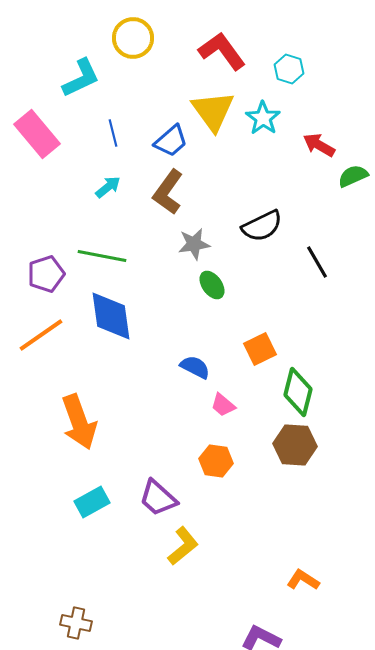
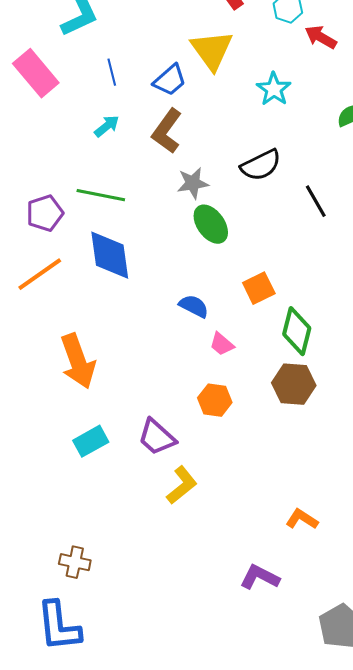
cyan star: (263, 118) -> (274, 89), moved
red arrow: (319, 145) -> (321, 37), moved
green ellipse: (212, 285) -> (211, 224), size x1.4

